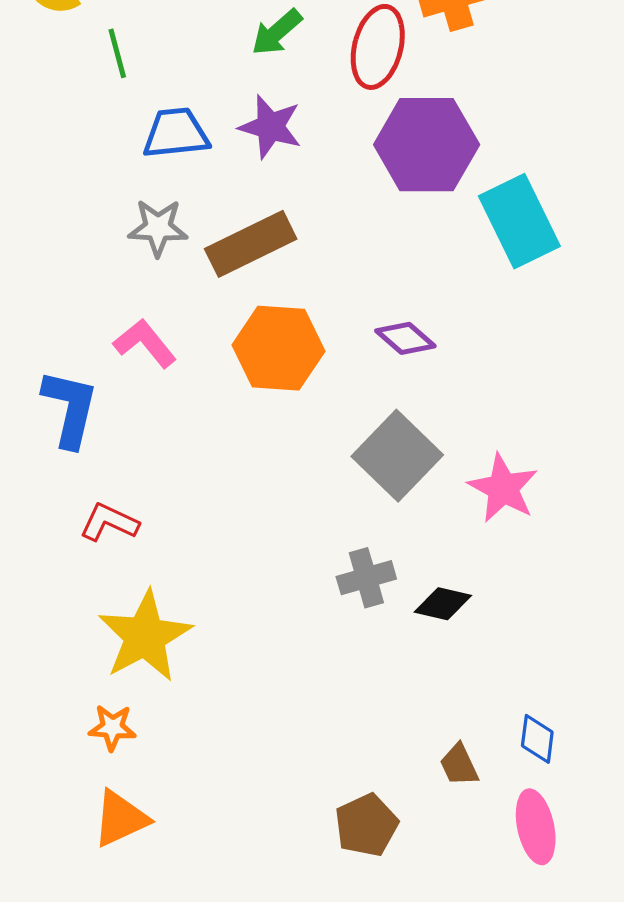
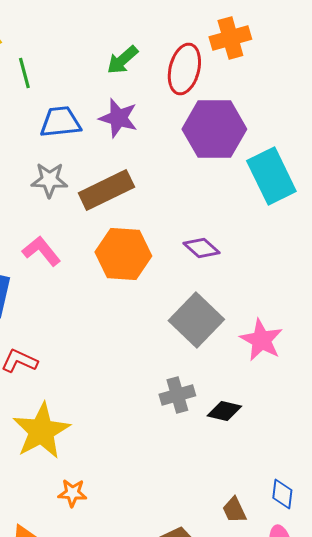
orange star: (112, 727) -> (72, 493), moved

